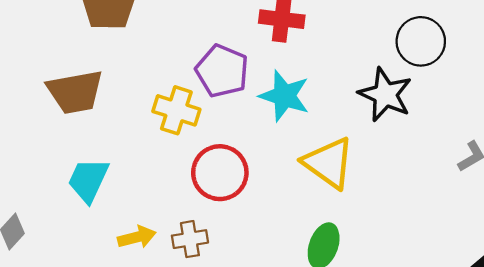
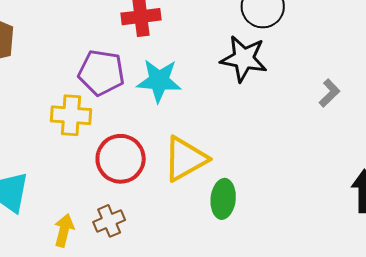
yellow triangle: (329, 163) -> (185, 159), moved, turned -51
yellow arrow: (137, 237) -> (64, 230), turned -48

